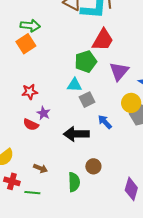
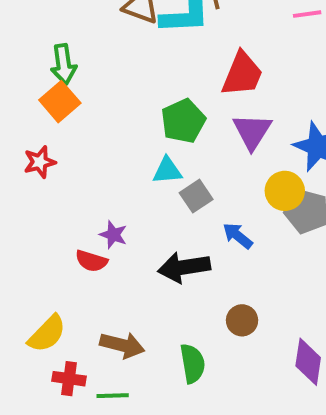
green arrow: (30, 26) -> (64, 64), turned 84
red trapezoid: (103, 40) -> (242, 74), moved
red star: (30, 92) -> (40, 162), moved
brown circle: (93, 166) -> (242, 320), moved
brown arrow: (40, 168) -> (122, 345), size x1.5

